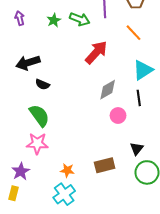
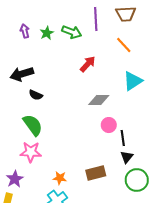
purple arrow: (20, 18) -> (25, 31), moved
red arrow: (96, 52) -> (88, 64), size x0.7
gray diamond: (108, 90) -> (99, 100), turned 30
black line: (139, 98) -> (123, 138), moved

